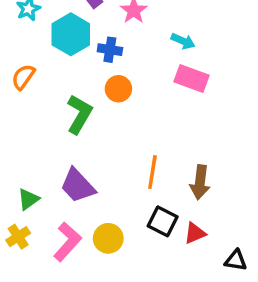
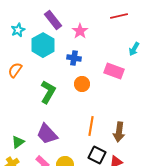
cyan arrow: (183, 41) -> (134, 49), moved, turned 96
blue cross: (110, 50) -> (74, 58), moved
orange circle: (118, 89) -> (82, 84), moved

